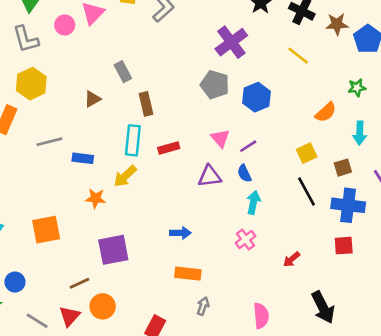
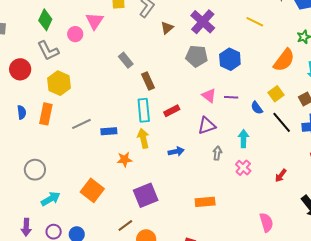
brown triangle: (93, 99) -> (167, 28), moved
orange semicircle: (326, 112) -> (284, 60), size x1.4
purple line: (248, 146) -> (231, 97), turned 48
blue semicircle: (244, 173) -> (257, 108), moved
yellow arrow: (125, 176) -> (143, 138), turned 132
orange square: (46, 230) -> (92, 190), turned -30
blue arrow: (180, 233) -> (176, 151), moved
gray arrow: (203, 306) -> (217, 153), moved

